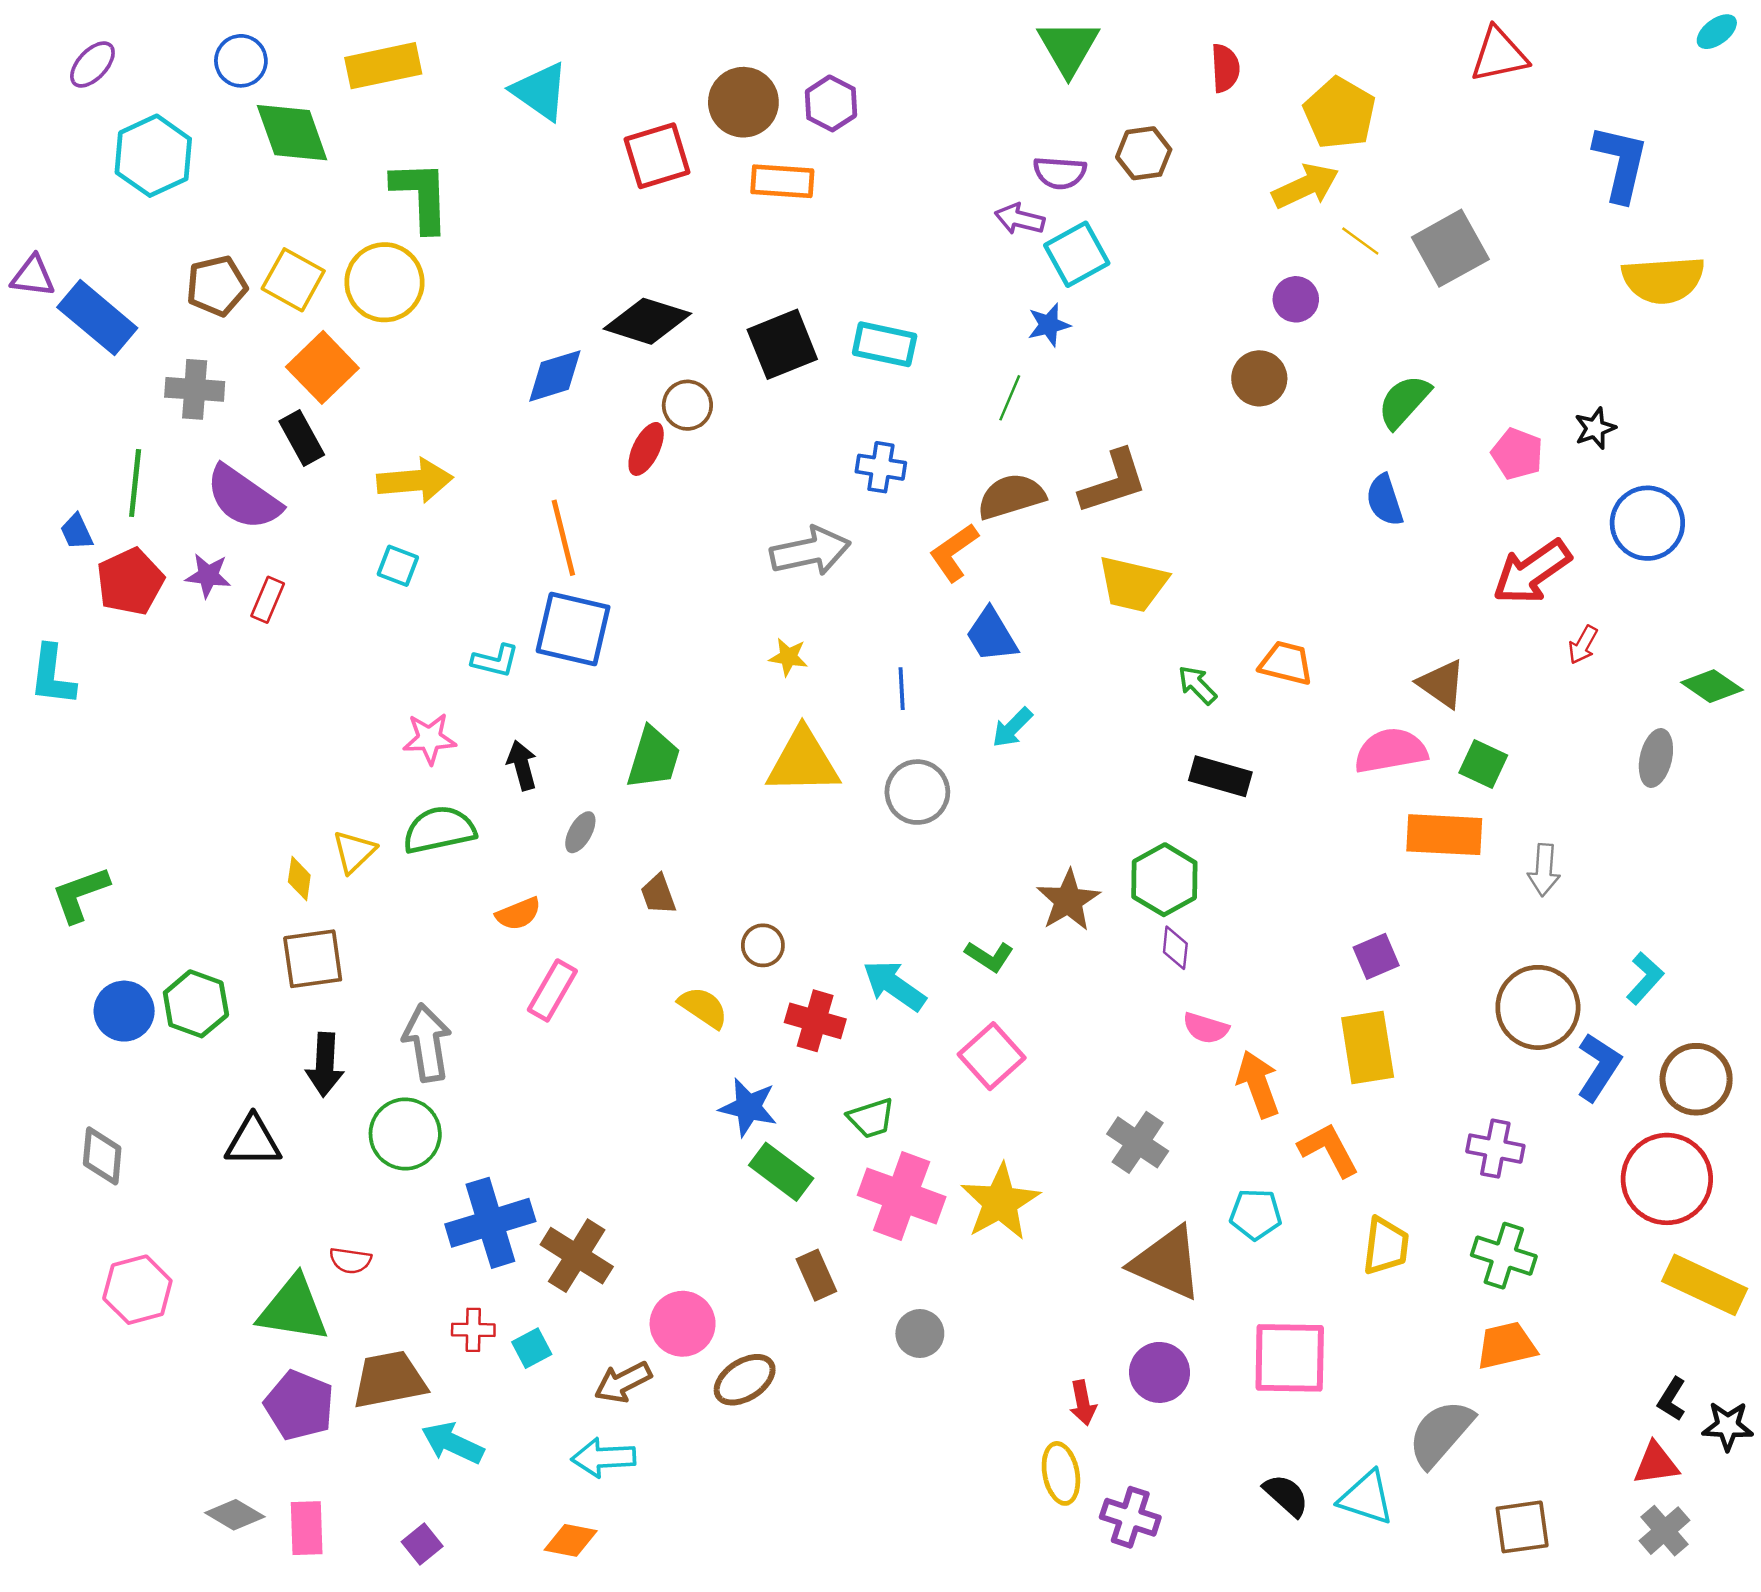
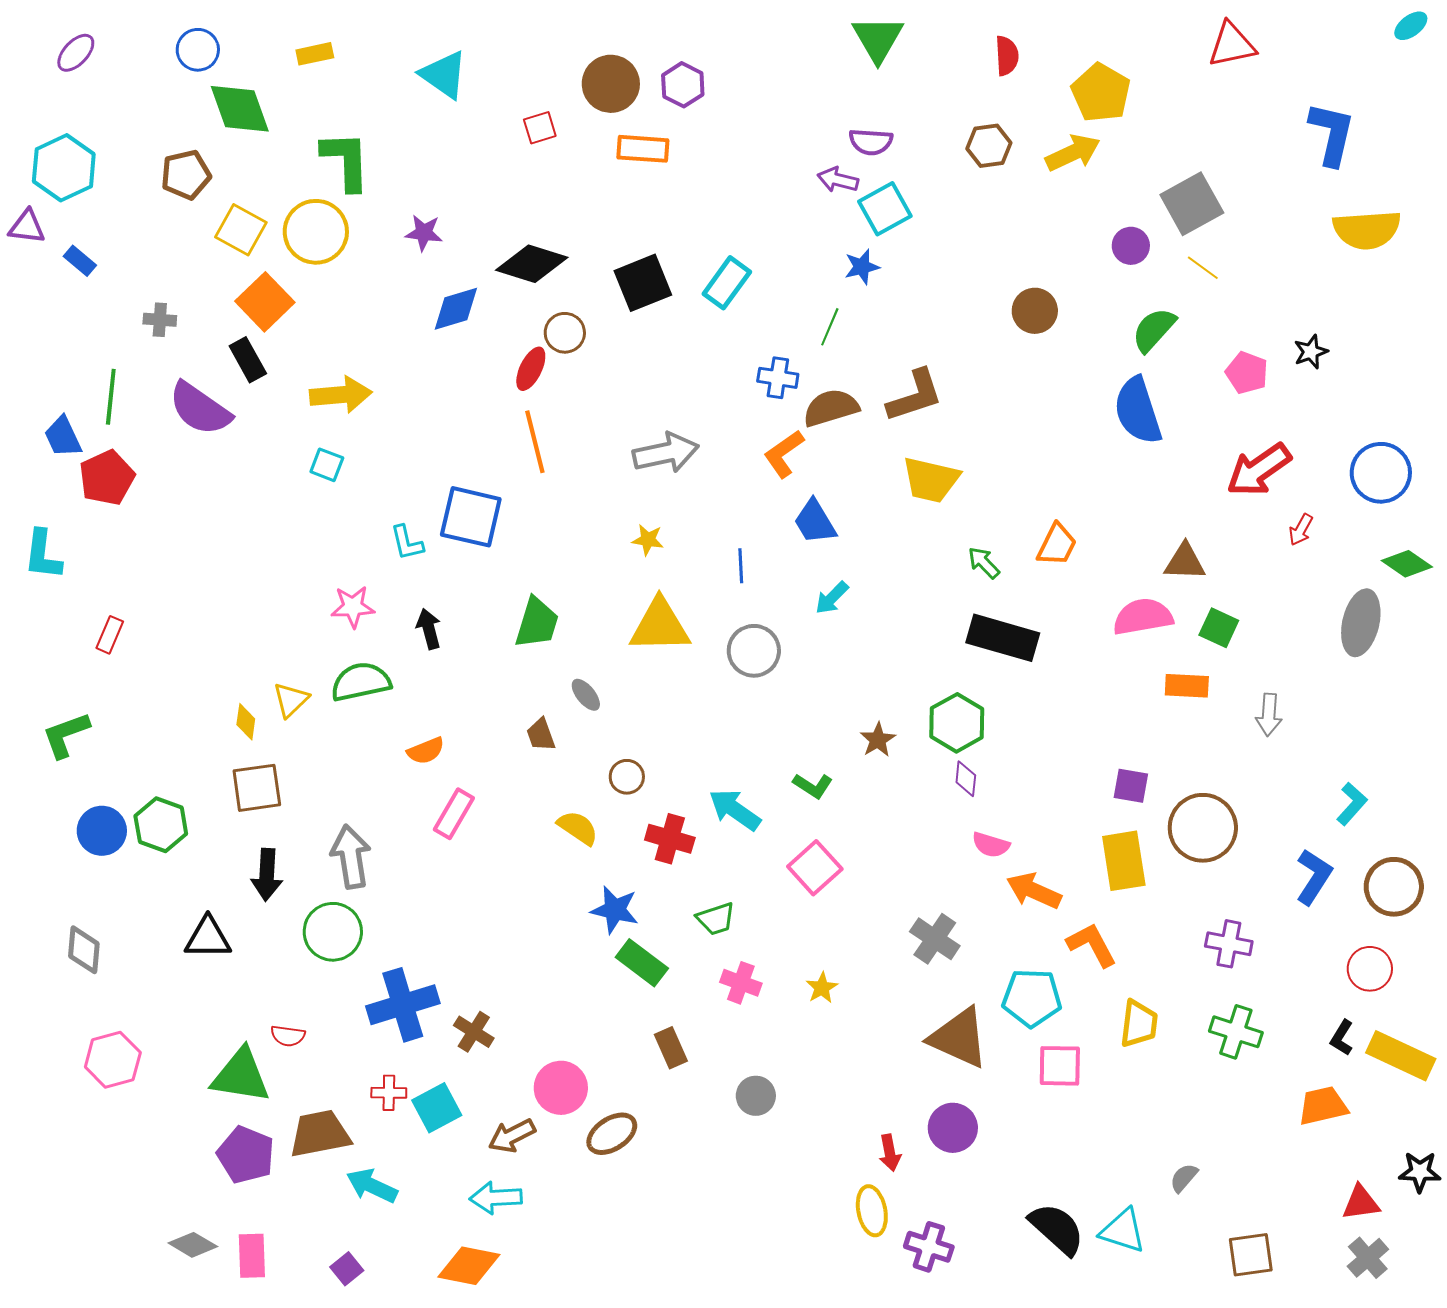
yellow rectangle: (383, 66) -> (315, 54), size x0.6
brown hexagon: (1144, 153) -> (989, 146), moved
cyan hexagon: (153, 156) -> (64, 168), moved
red square: (657, 156) -> (540, 128), size x0.6
yellow line: (1360, 241) -> (1203, 268), moved
brown pentagon: (217, 286) -> (186, 175), moved
purple circle: (1296, 299) -> (1131, 246), moved
blue rectangle: (97, 318) -> (80, 261), size x0.5
cyan rectangle: (885, 344) -> (727, 283), turned -66
gray cross: (195, 389) -> (160, 320), size x0.7
blue cross: (881, 467) -> (778, 378), moved
blue semicircle: (1385, 500) -> (1138, 411), size x1.6
blue circle: (1647, 523) -> (1381, 473), moved
blue trapezoid: (77, 532) -> (63, 437), size x1.4
orange line: (563, 538) -> (535, 442), moved
purple star: (208, 575) -> (424, 233), moved
red rectangle: (268, 600) -> (110, 635), moved
cyan L-shape: (495, 661) -> (407, 543), turned 63
orange trapezoid: (1286, 663) -> (1057, 545), turned 102
brown triangle: (1442, 684) -> (1185, 562), turned -33
gray ellipse: (1656, 758) -> (1361, 623), size x1.4
black rectangle: (1220, 776) -> (1003, 638), size x1.4
gray ellipse: (580, 832) -> (586, 695), moved, turned -68
orange rectangle: (1444, 835) -> (1187, 686), size x0.7
brown star: (1068, 900) -> (878, 740), size x0.7
purple square: (1376, 956) -> (1131, 786), turned 33
brown circle: (1538, 1007) -> (1203, 828), moved
orange arrow: (1258, 1084) -> (1034, 891), turned -46
red circle: (1667, 1179) -> (1370, 969), size x0.6
pink cross: (902, 1196) -> (741, 983), size x0.6
yellow star: (1000, 1202) -> (822, 988), size x0.5
cyan pentagon: (1256, 1214) -> (1032, 998), size x1.4
brown cross: (577, 1256) -> (474, 1032), size x0.7
orange trapezoid: (1506, 1346) -> (1323, 1106), moved
cyan square: (532, 1348) -> (437, 1108), size x1.5
pink square: (1290, 1358) -> (1060, 1066), moved, size x0.7
black L-shape: (1672, 1399) -> (1342, 1038), moved
gray semicircle: (1441, 1433) -> (1184, 1178), size x0.5
black semicircle: (1286, 1495) -> (1057, 1229), size x1.5
orange diamond: (571, 1540) -> (469, 1266), size x1.4

